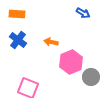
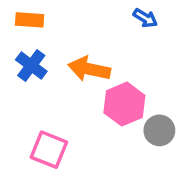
orange arrow: (51, 42) -> (89, 69), size x1.6

